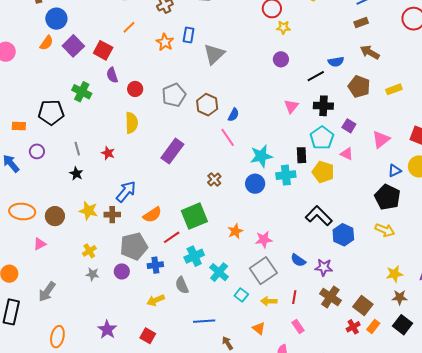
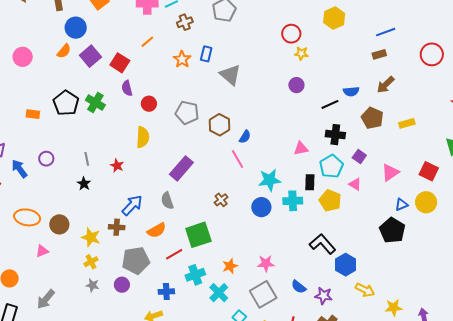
brown arrow: (370, 52) -> (386, 85), turned -78
gray triangle: (214, 54) -> (230, 75), turned -40
gray pentagon: (174, 95) -> (187, 113), turned 30
pink triangle: (291, 106) -> (301, 148), moved, turned 35
black pentagon: (51, 112) -> (66, 103), moved, turned 30
orange rectangle: (19, 126) -> (33, 114), moved
yellow star: (88, 211) -> (91, 237), moved
yellow arrow: (385, 230) -> (365, 290), moved
orange star: (235, 231) -> (230, 266), moved
blue cross: (155, 265) -> (166, 292), moved
gray semicircle: (182, 285) -> (167, 201), moved

